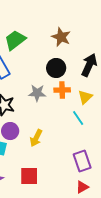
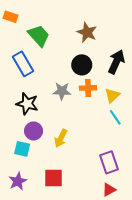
green trapezoid: (15, 40) -> (39, 36), turned 85
cyan line: (78, 118) -> (115, 117), moved

